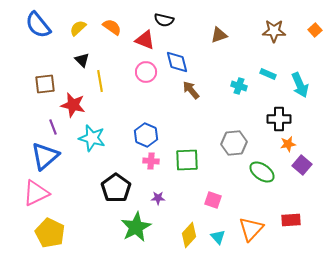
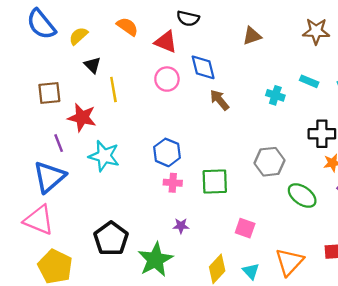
yellow semicircle: (78, 28) -> (78, 36), moved
black pentagon: (116, 188) -> (111, 239), moved
pink triangle: (36, 193) -> (39, 220), turned 48

